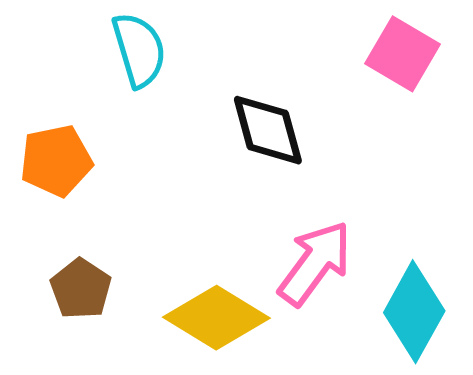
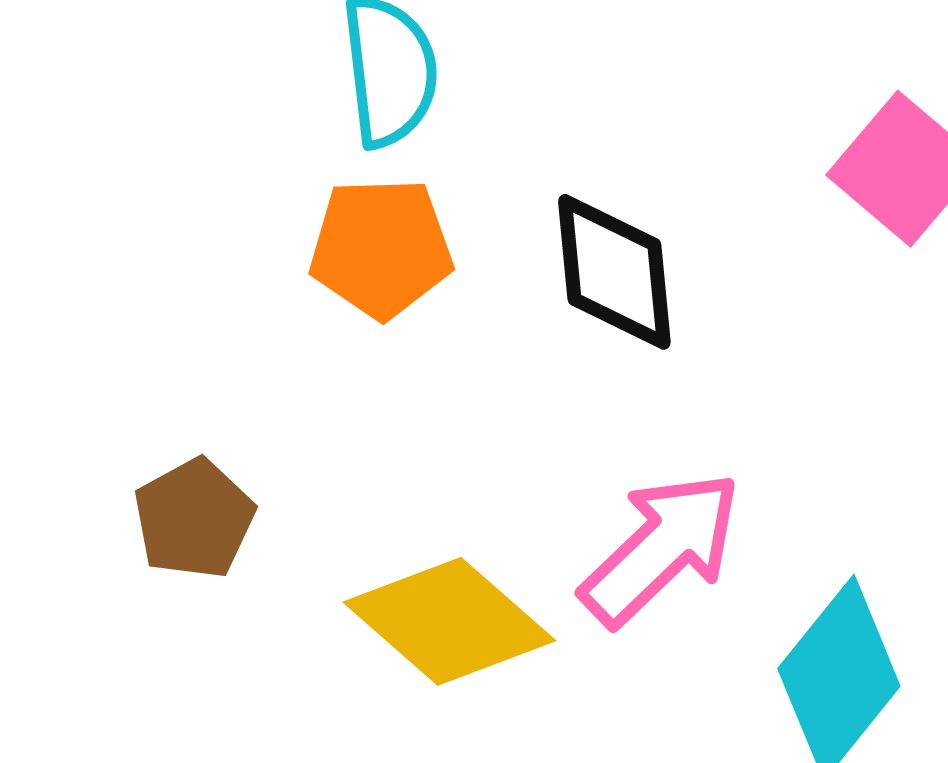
orange pentagon: (56, 161) -> (381, 248), moved

